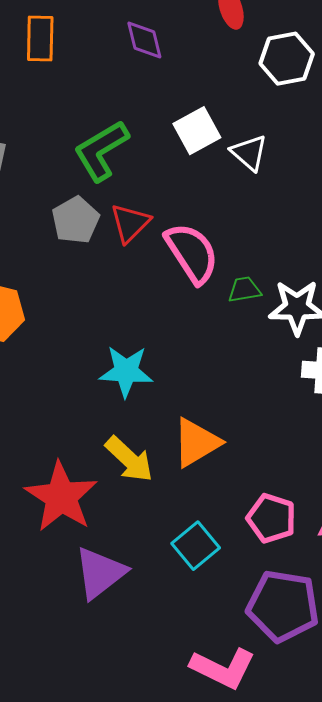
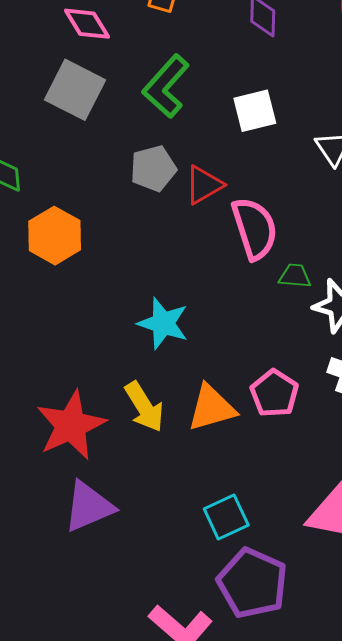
white square: (197, 131) -> (255, 111), moved
green L-shape: (101, 151) -> (166, 86), moved, turned -32
pink pentagon: (271, 518) -> (274, 393), moved
cyan square: (196, 546) -> (226, 517), moved

